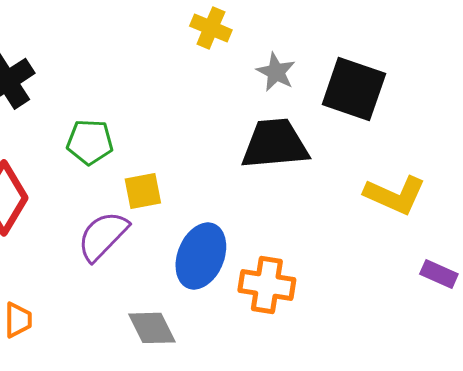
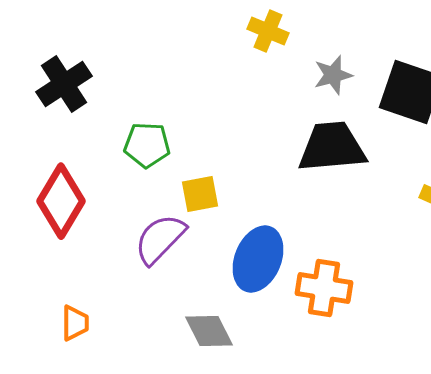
gray star: (276, 72) -> (333, 75), turned 30

